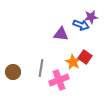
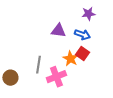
blue arrow: (81, 25) -> (82, 35), moved
brown circle: (13, 72) -> (10, 78), moved

